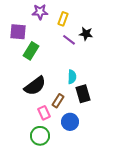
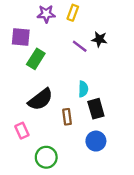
yellow rectangle: (63, 19) -> (73, 13), moved
brown rectangle: (58, 101) -> (67, 117), turned -40
pink rectangle: (44, 113) -> (22, 131), moved
blue circle: (70, 122) -> (96, 141), moved

